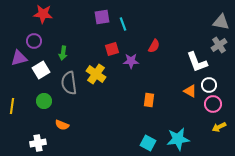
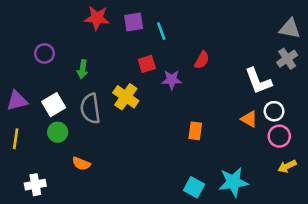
red star: (43, 14) -> (97, 18), moved
purple triangle: (19, 58) -> (17, 101), moved
white square: (41, 70) -> (54, 105), moved
white cross: (38, 143) -> (35, 185), moved

